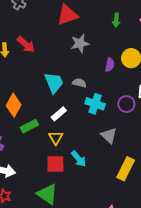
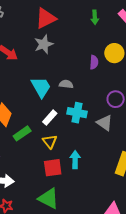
gray star: (80, 43) -> (44, 44), moved
cyan cross: (95, 104) -> (77, 113), moved
gray triangle: (109, 136) -> (105, 123), moved
cyan arrow: (79, 159) -> (75, 160), turned -132

